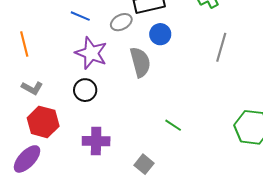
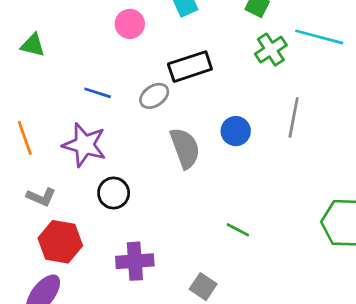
blue circle: (160, 34) -> (236, 131), moved
purple star: (91, 53) -> (84, 145), moved

